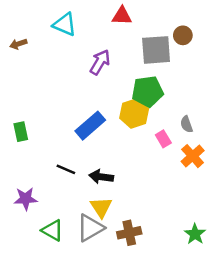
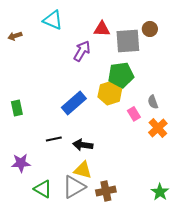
red triangle: (122, 16) -> (102, 29), moved
black line: (66, 169) -> (54, 139), turned -35
yellow triangle: (101, 207) -> (83, 170), turned -42

